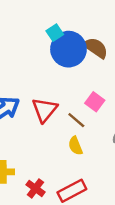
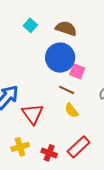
blue circle: (68, 49) -> (60, 58), moved
red triangle: (45, 110) -> (33, 114), moved

